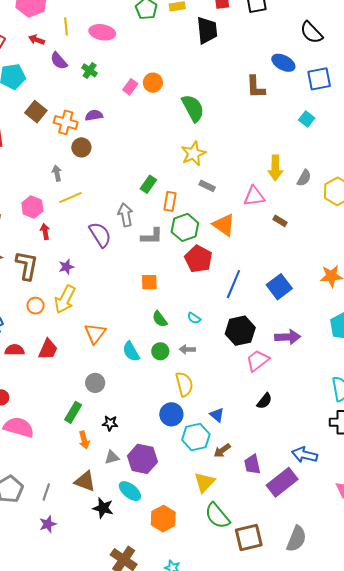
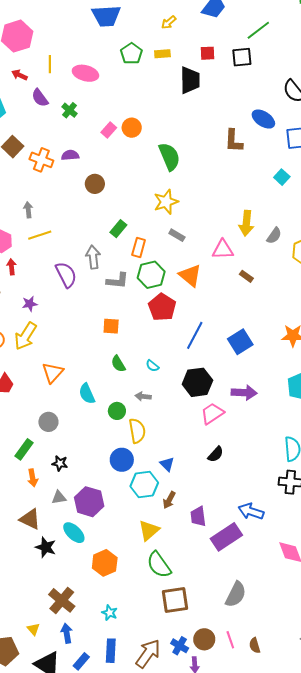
brown circle: (81, 147) -> (95, 184), moved
green circle: (160, 351) -> (117, 411), moved
brown arrow: (222, 450) -> (169, 500), turned -30
brown square: (249, 538) -> (175, 600), moved

